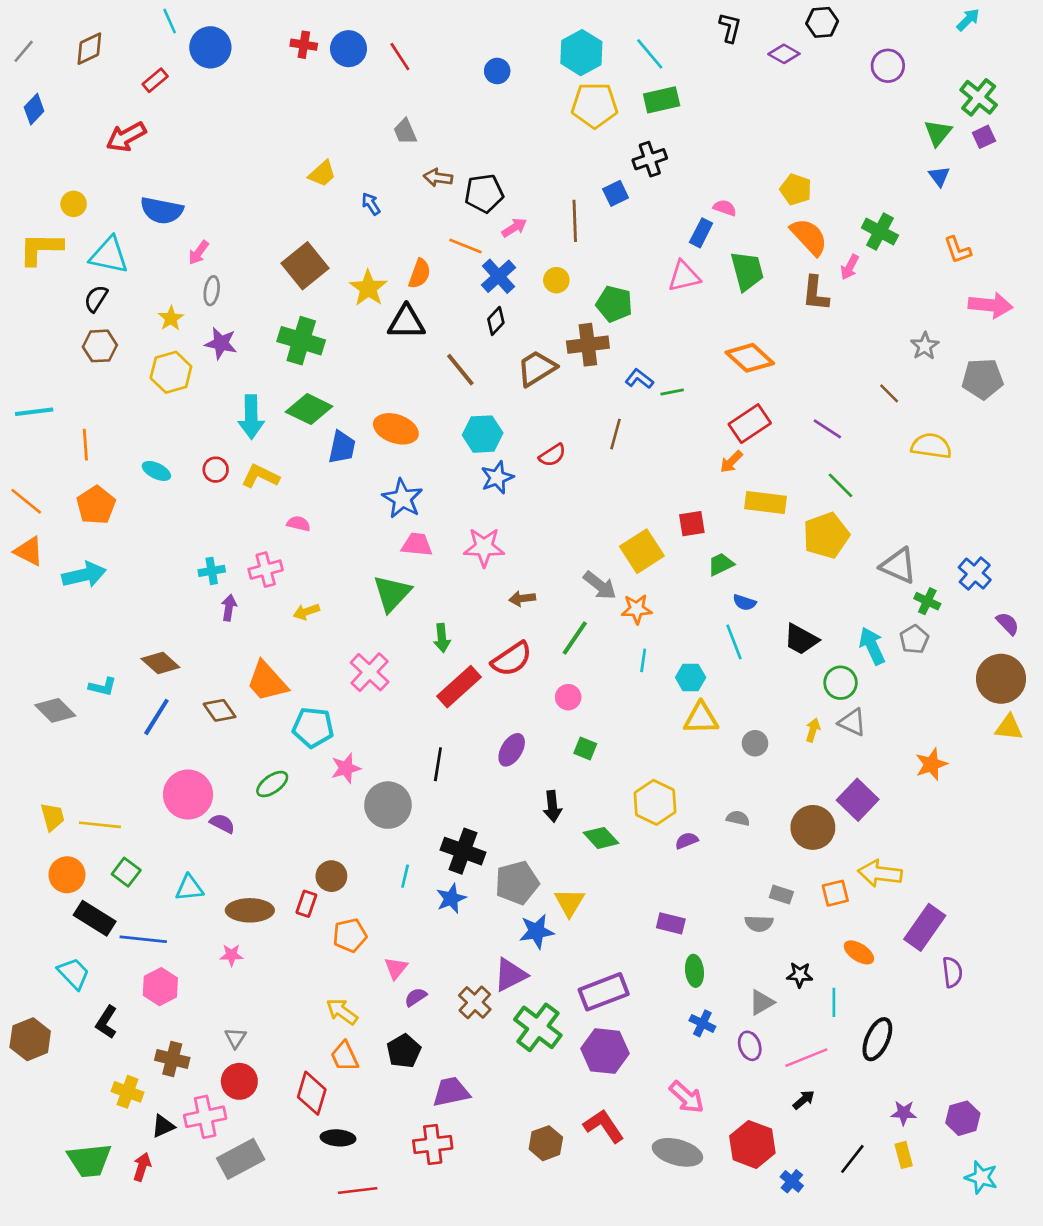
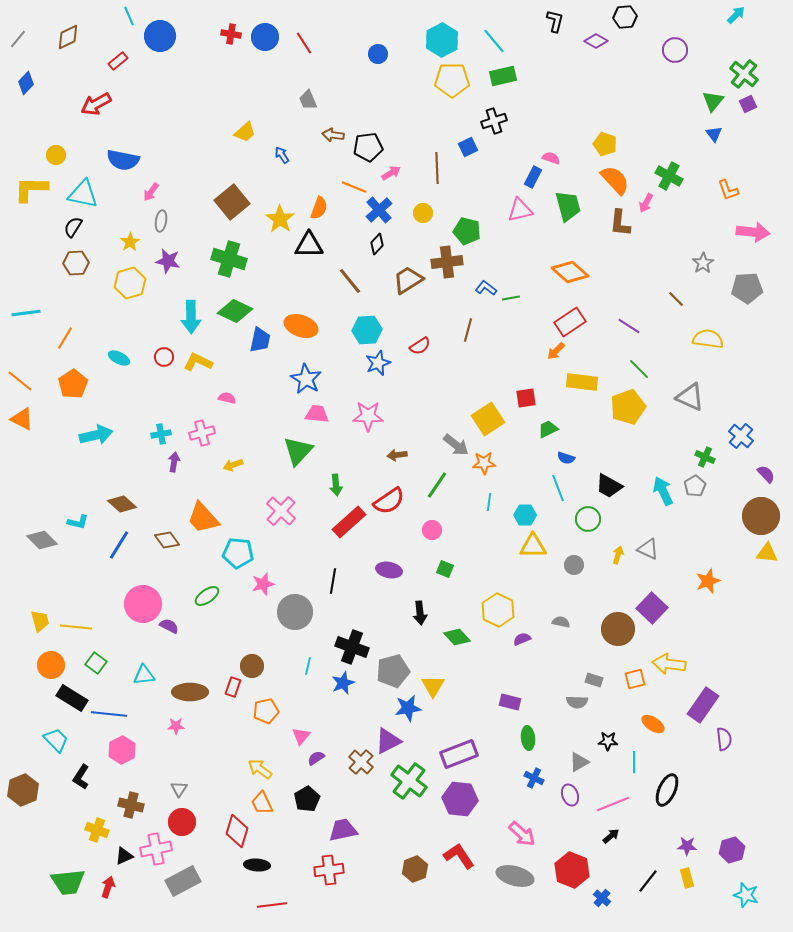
orange line: (85, 445) -> (65, 338), turned 35
gray triangle: (898, 566) -> (690, 397), moved
cyan arrow: (84, 575) -> (96, 435), moved
green circle: (841, 683) -> (588, 519), moved
purple ellipse: (512, 750) -> (389, 570), turned 70

